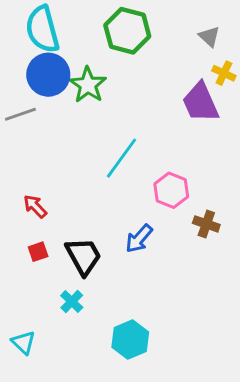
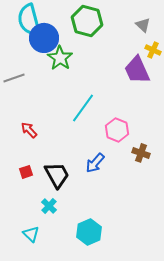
blue circle: (48, 75) -> (44, 38), moved
red arrow: (35, 206) -> (29, 130), moved
cyan triangle: (23, 342) -> (31, 234), moved

